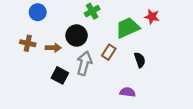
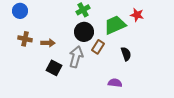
blue circle: (38, 12) -> (20, 11), moved
black circle: (77, 35) -> (84, 32), moved

